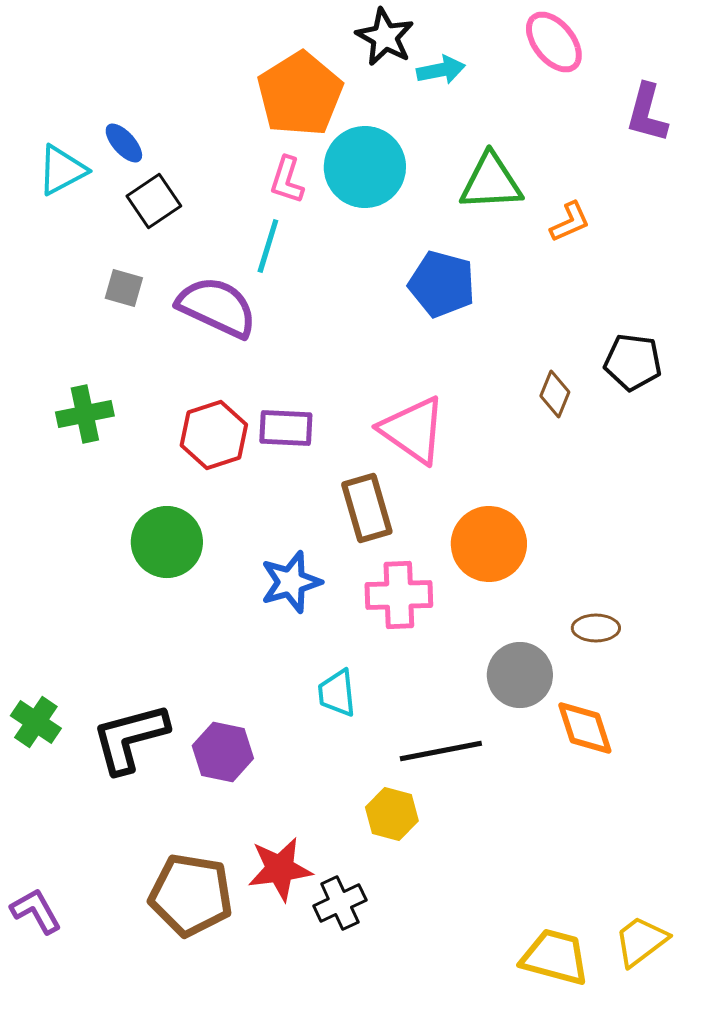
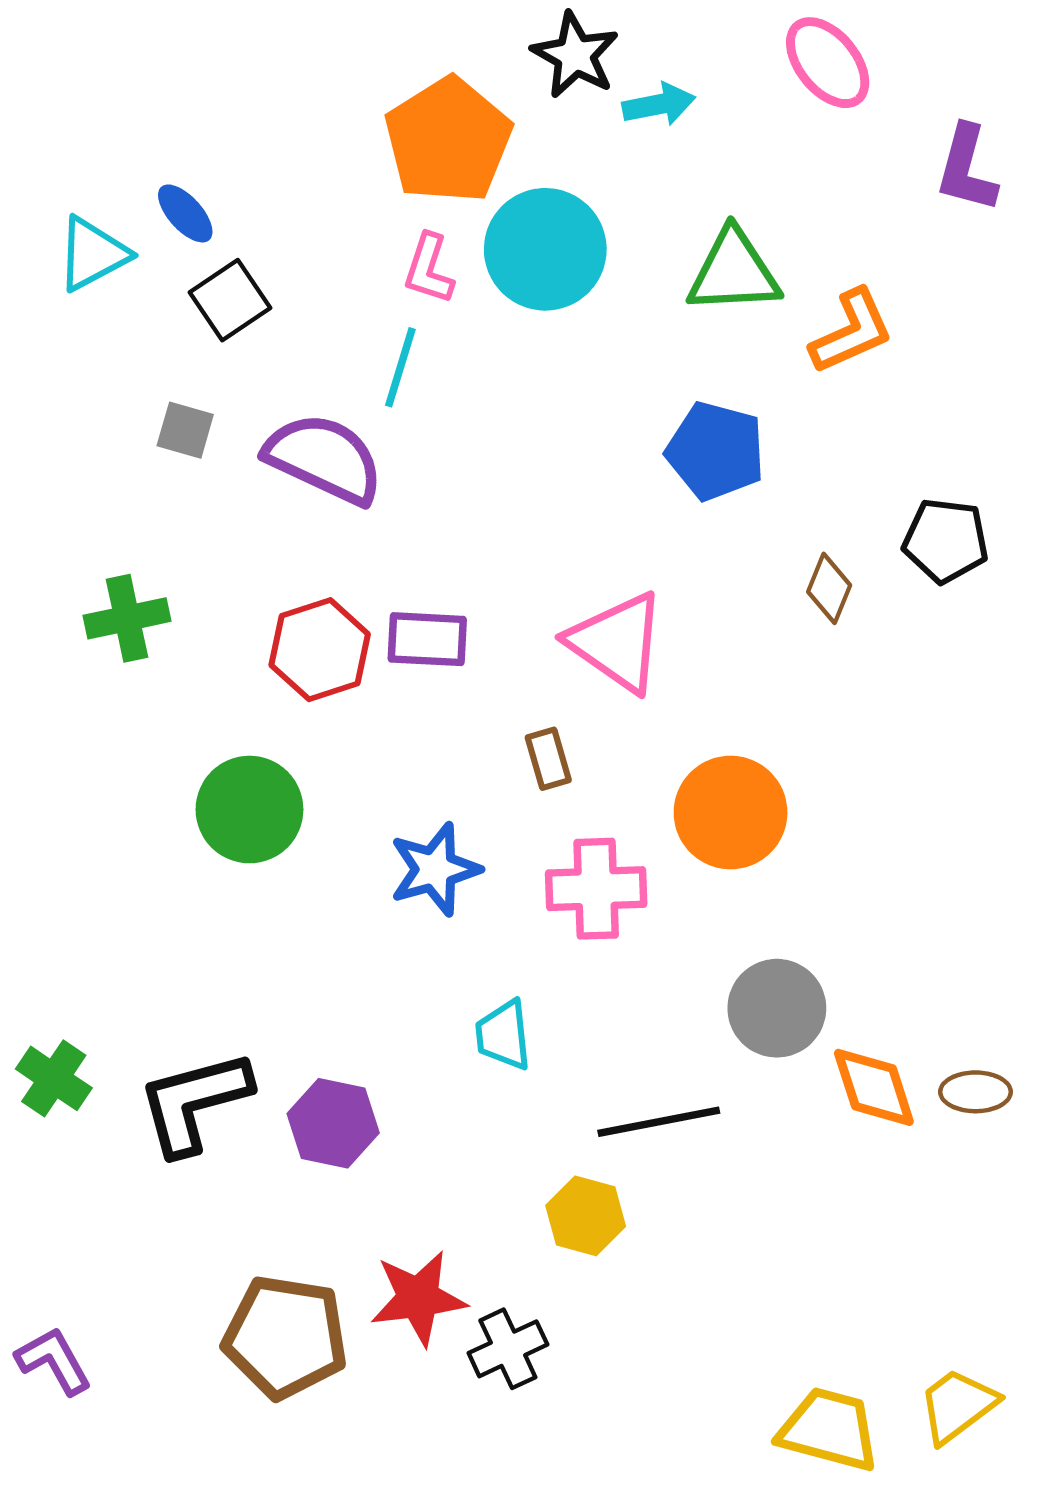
orange L-shape: (570, 222) -> (852, 331), size x1.4
blue pentagon: (442, 284) -> (716, 451), moved
brown rectangle: (367, 508) -> (548, 759), size x0.6
brown ellipse: (596, 628) -> (976, 1092), moved

